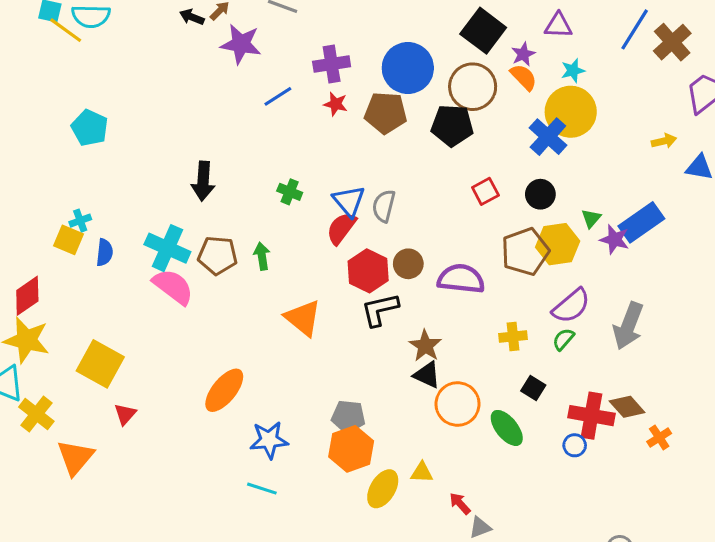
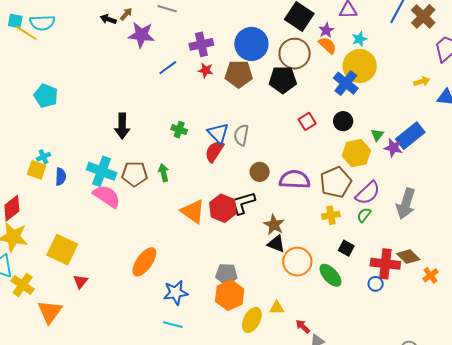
brown pentagon: (525, 252) -> (336, 182), moved
red hexagon: (368, 271) -> (223, 208), moved

